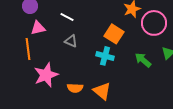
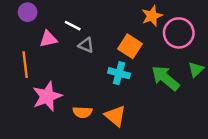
pink triangle: (38, 28) -> (48, 39), moved
gray triangle: (71, 41) -> (86, 45), moved
green arrow: (143, 60) -> (165, 78), size x1.4

